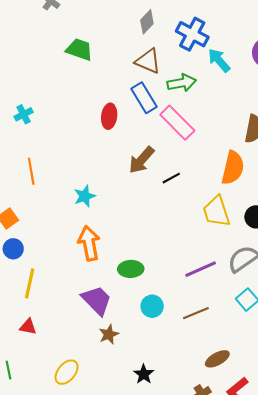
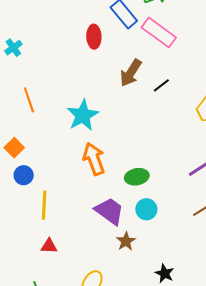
cyan star: (85, 196) -> (83, 115), size x1.5
cyan circle: (152, 306) -> (146, 209), moved

